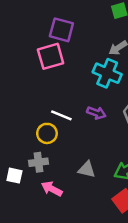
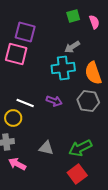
pink square: (51, 56) -> (16, 54), turned 30
cyan cross: (107, 73) -> (63, 68), turned -30

